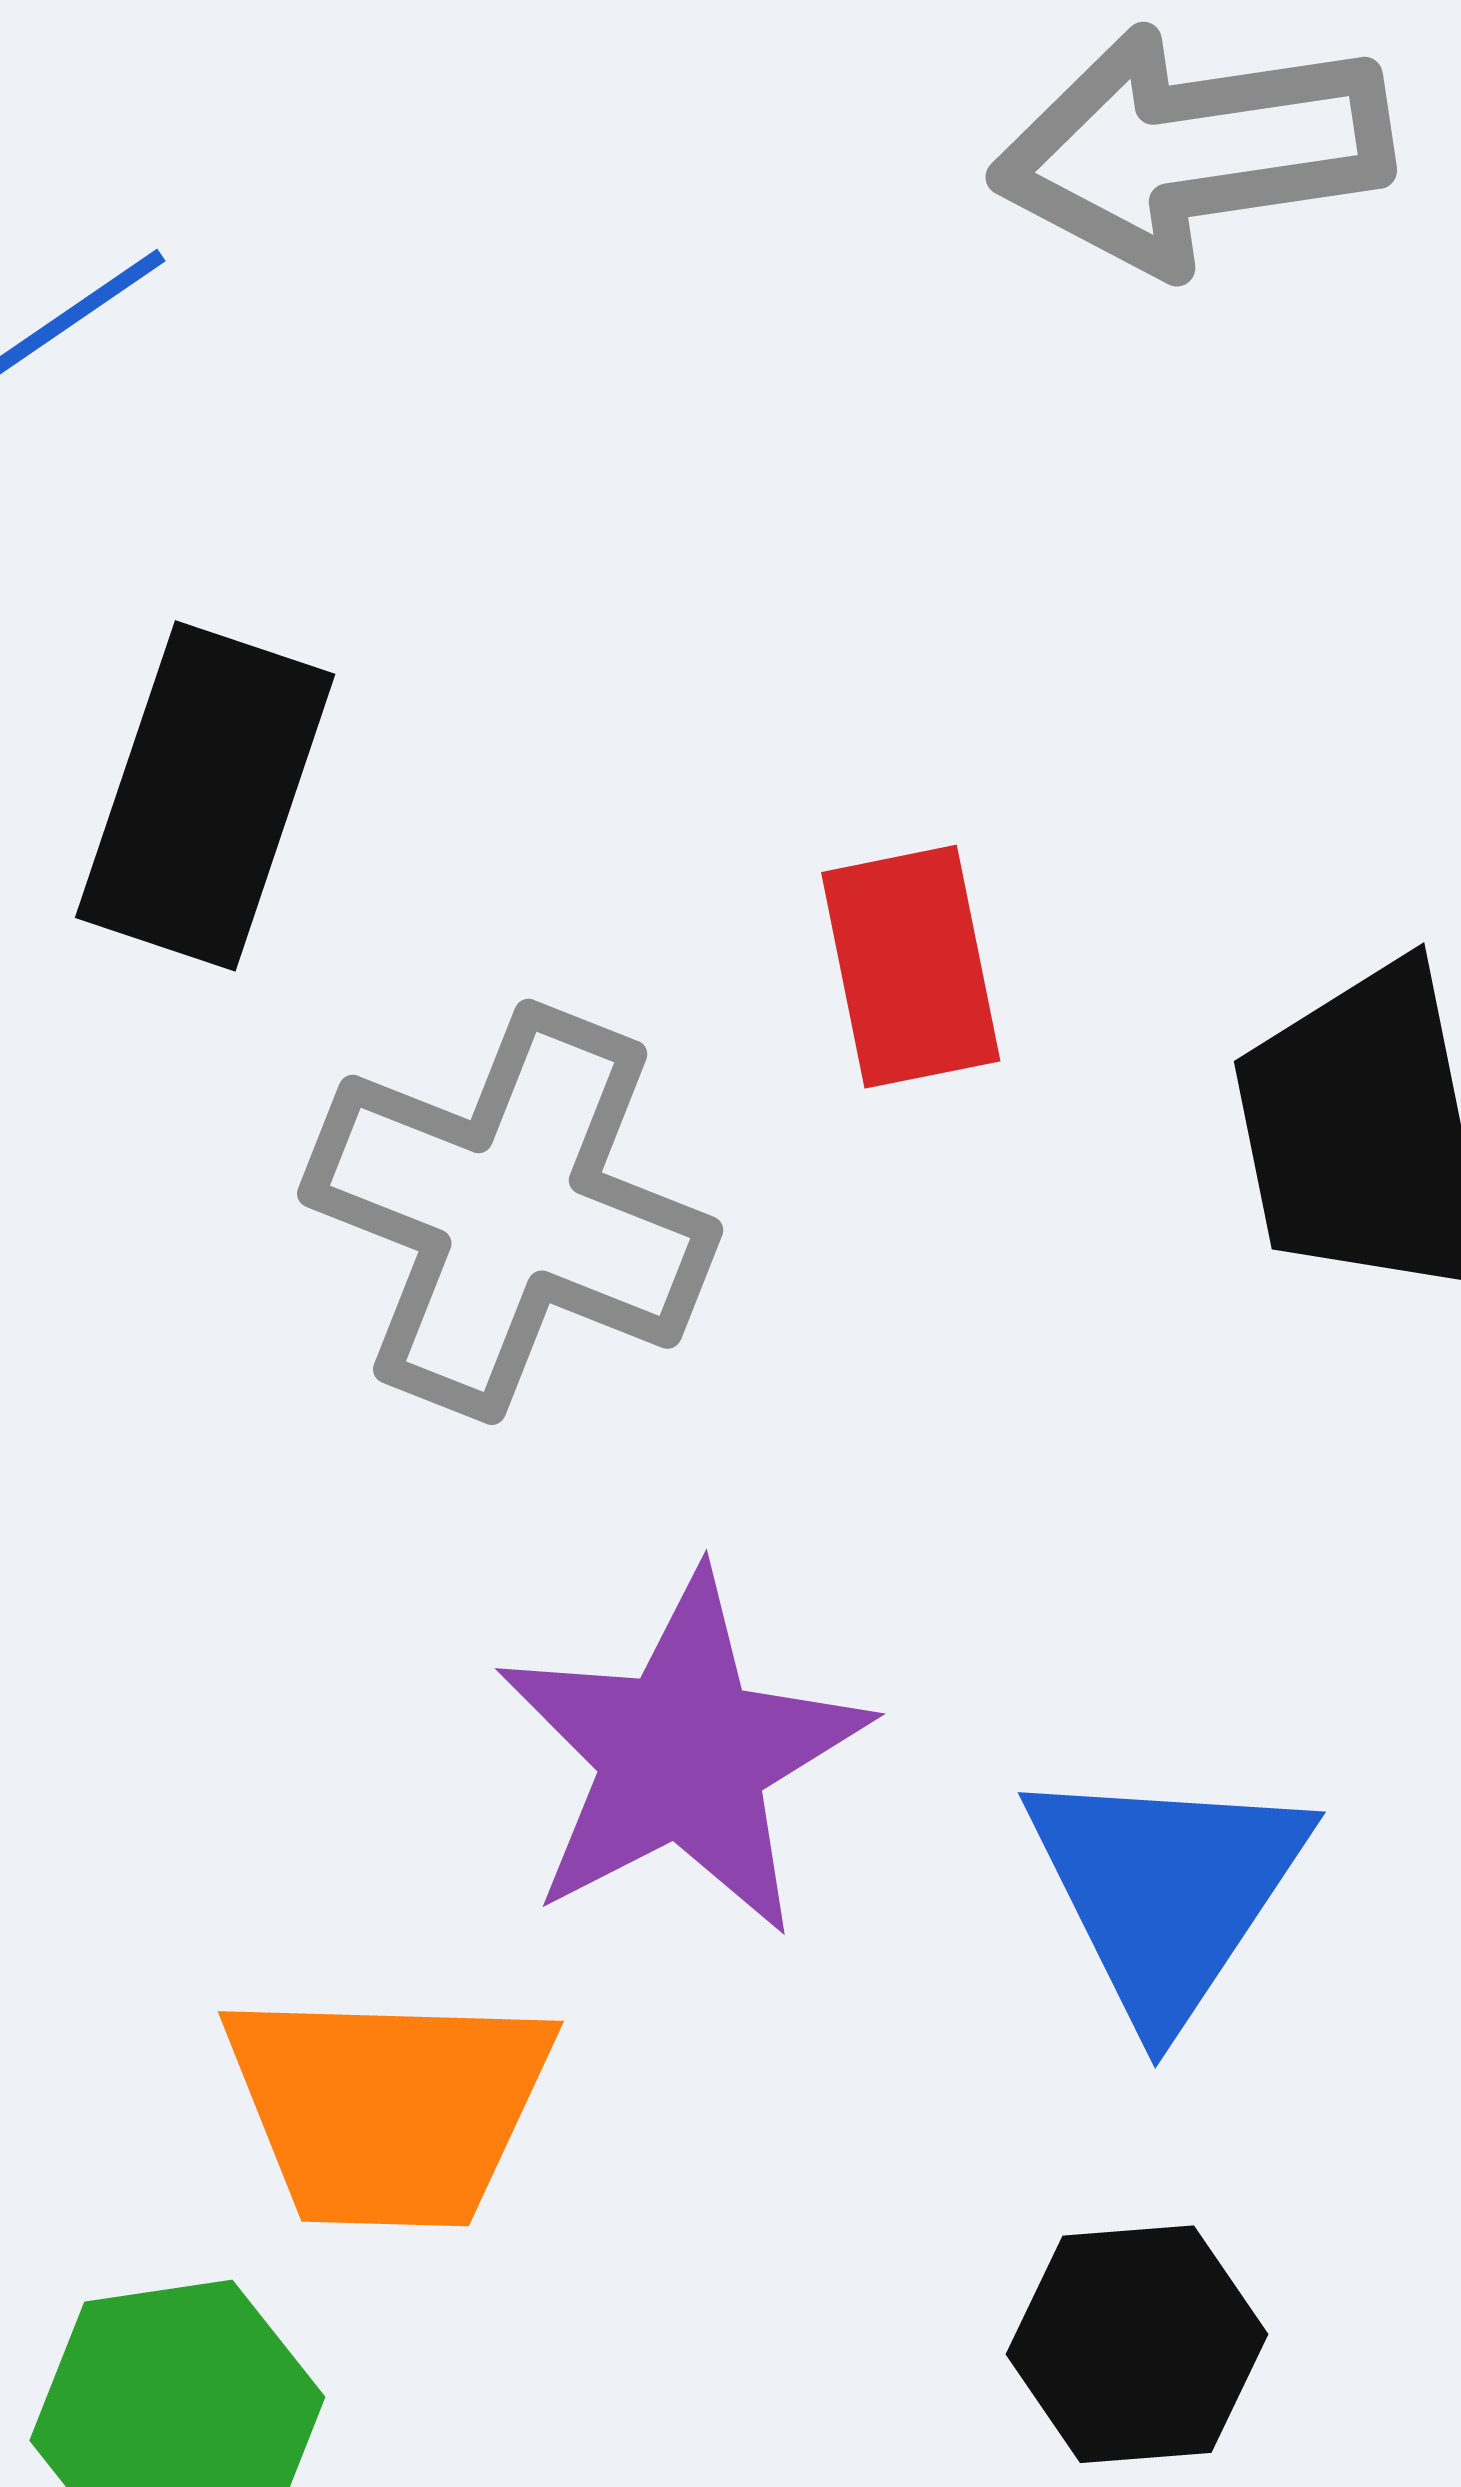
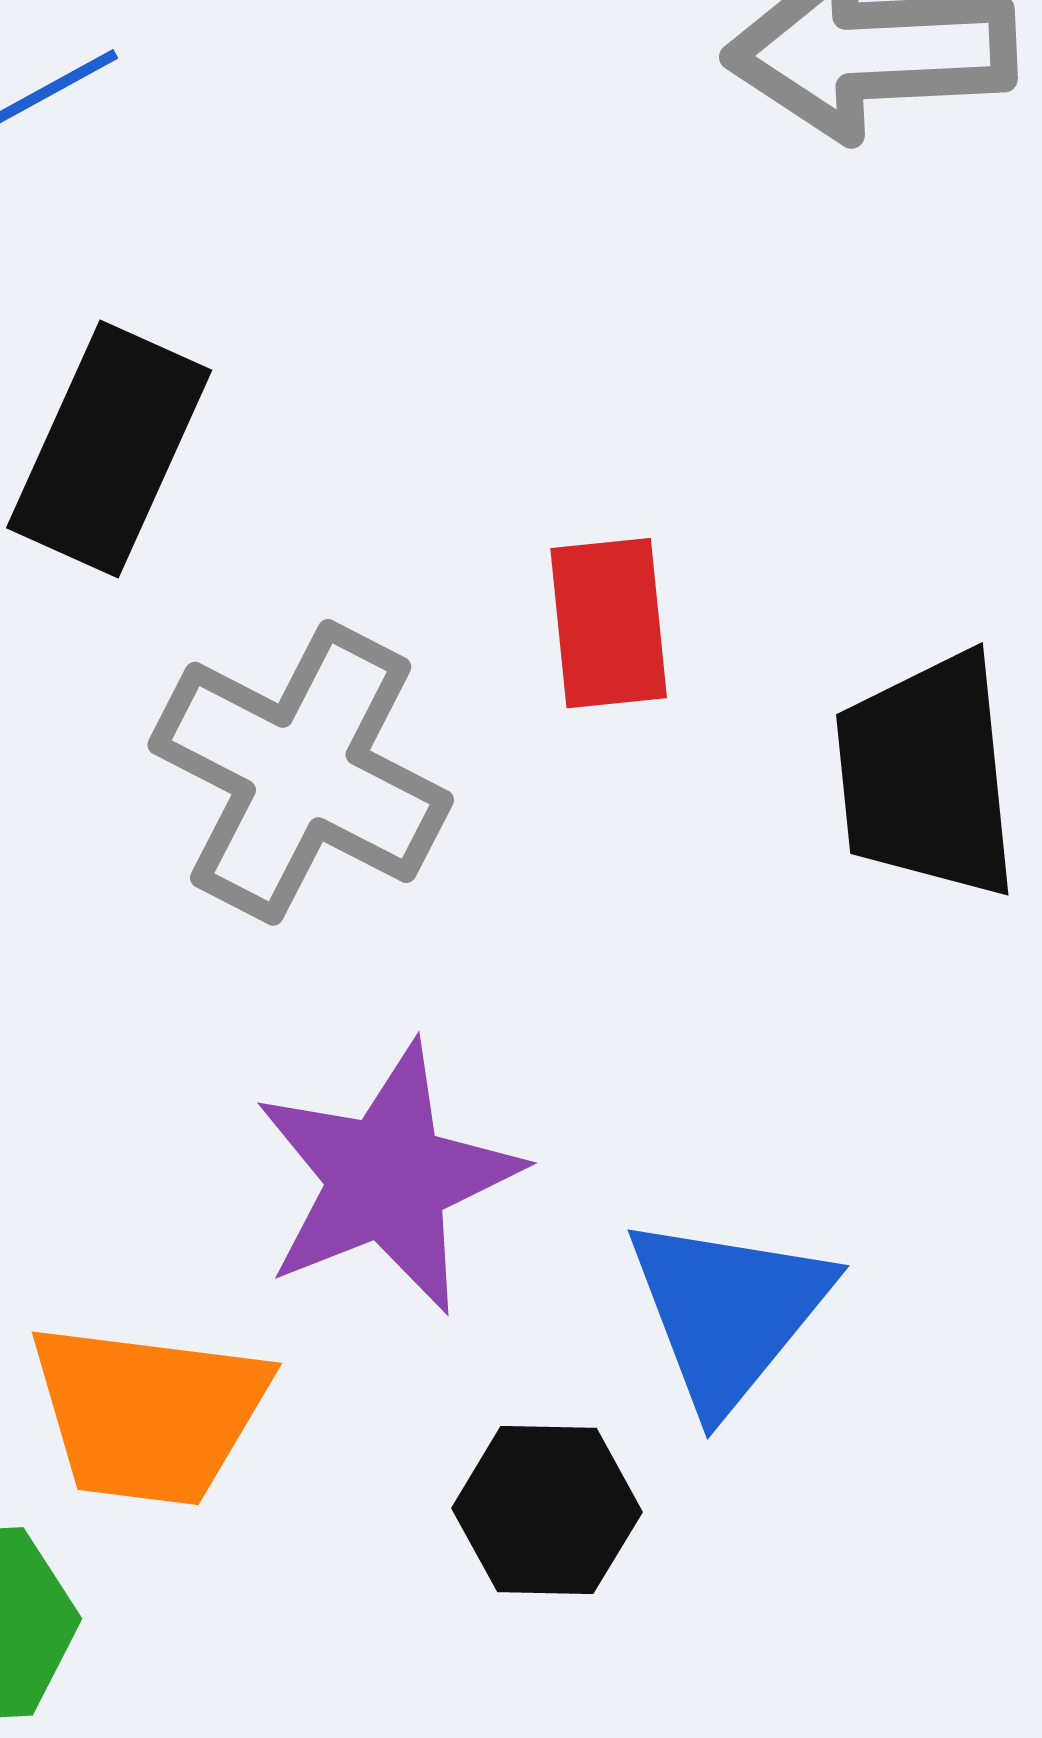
black hexagon: (1137, 2344) -> (547, 1510), moved

